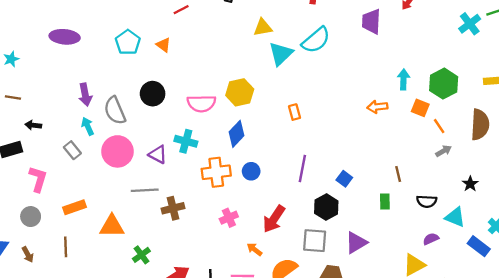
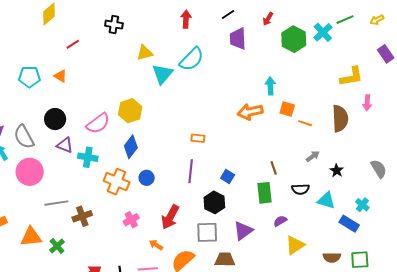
cyan pentagon: (128, 42) -> (29, 77), turned -30
green hexagon: (444, 84) -> (294, 39), moved
pink semicircle: (201, 103) -> (98, 123), turned -30
orange arrow: (377, 107) -> (250, 112), size x1.4
orange rectangle: (294, 112) -> (198, 138), moved, turned -64
orange line: (439, 126) -> (305, 123), turned -32
gray arrow: (444, 151) -> (313, 156), moved
purple triangle: (158, 154) -> (65, 145), moved
orange cross: (216, 172) -> (117, 182), turned 35
green rectangle: (385, 202) -> (264, 193), size x1.5
purple semicircle: (431, 239) -> (280, 221), moved
green cross: (141, 255) -> (57, 246), moved

